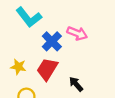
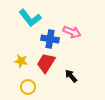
blue cross: (52, 41) -> (50, 39), turned -36

